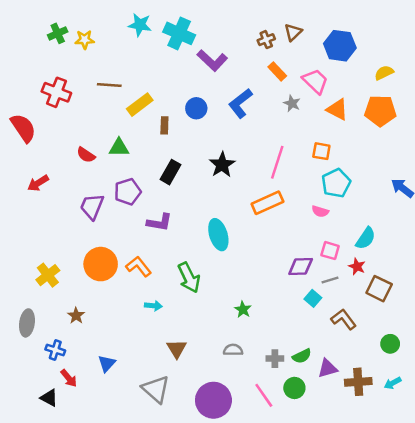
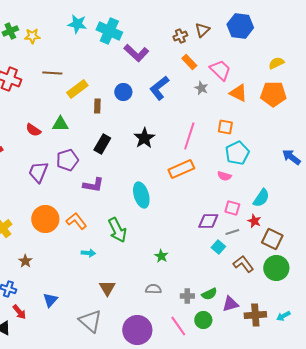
blue hexagon: (340, 46) -> (240, 26), moved
green circle: (390, 344) -> (276, 268), moved, size x1.6

